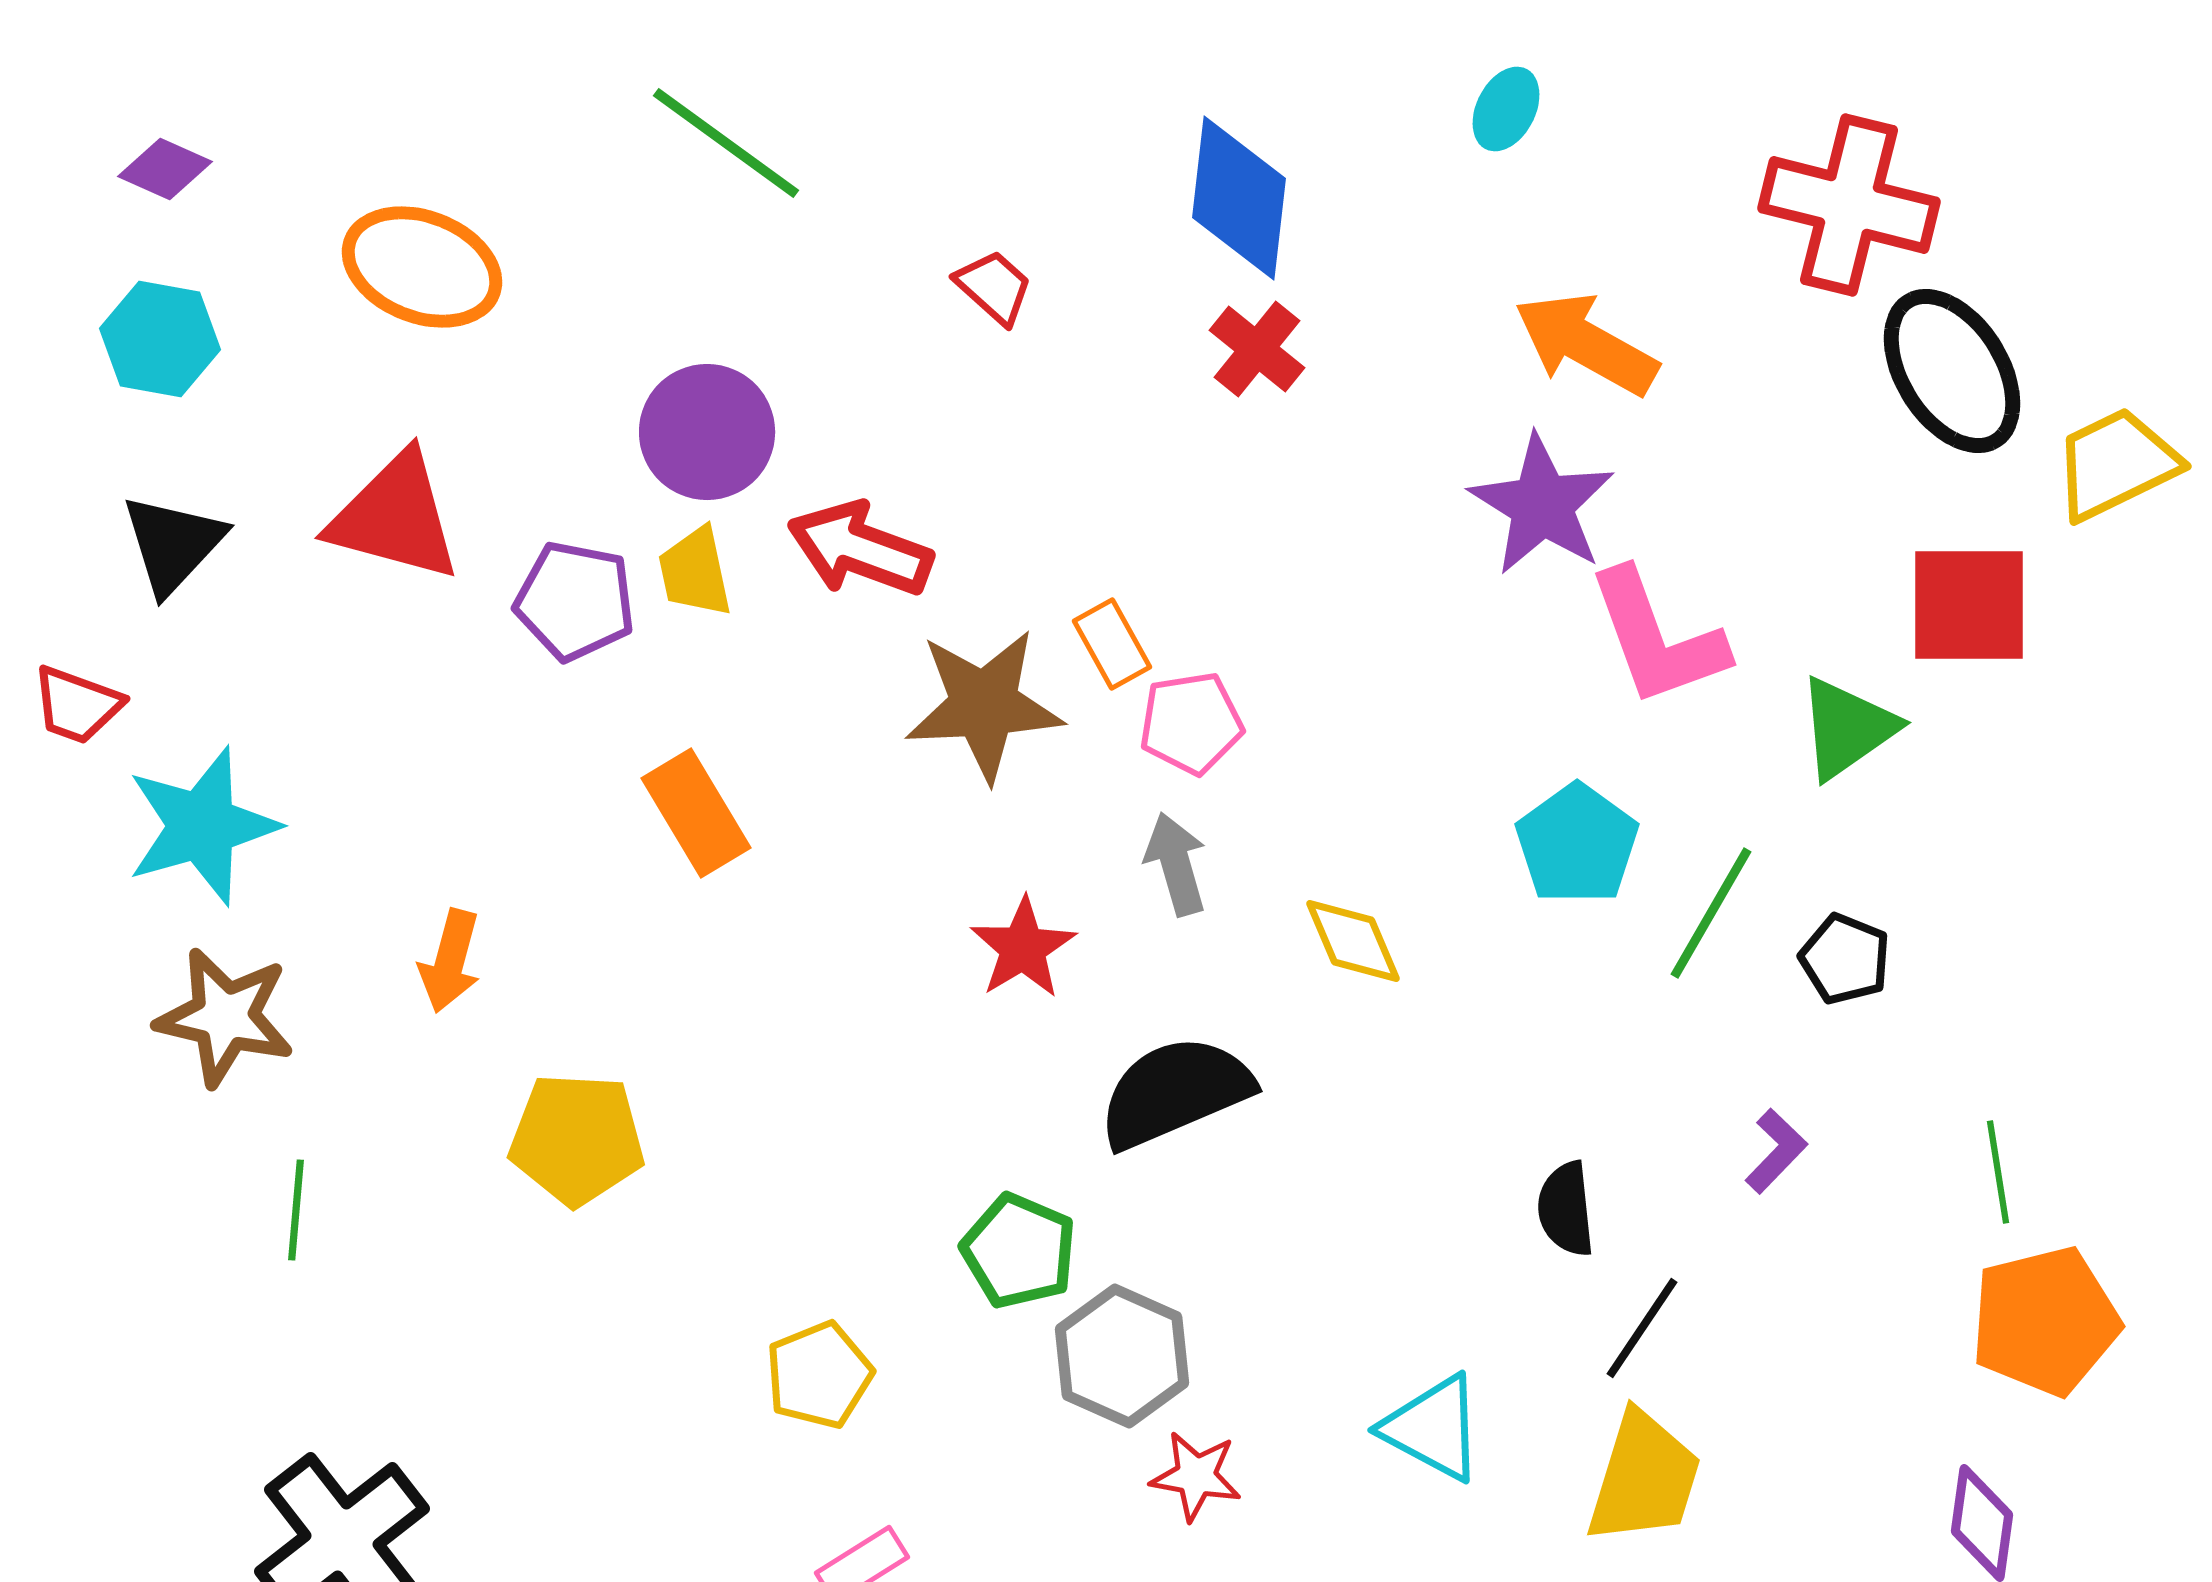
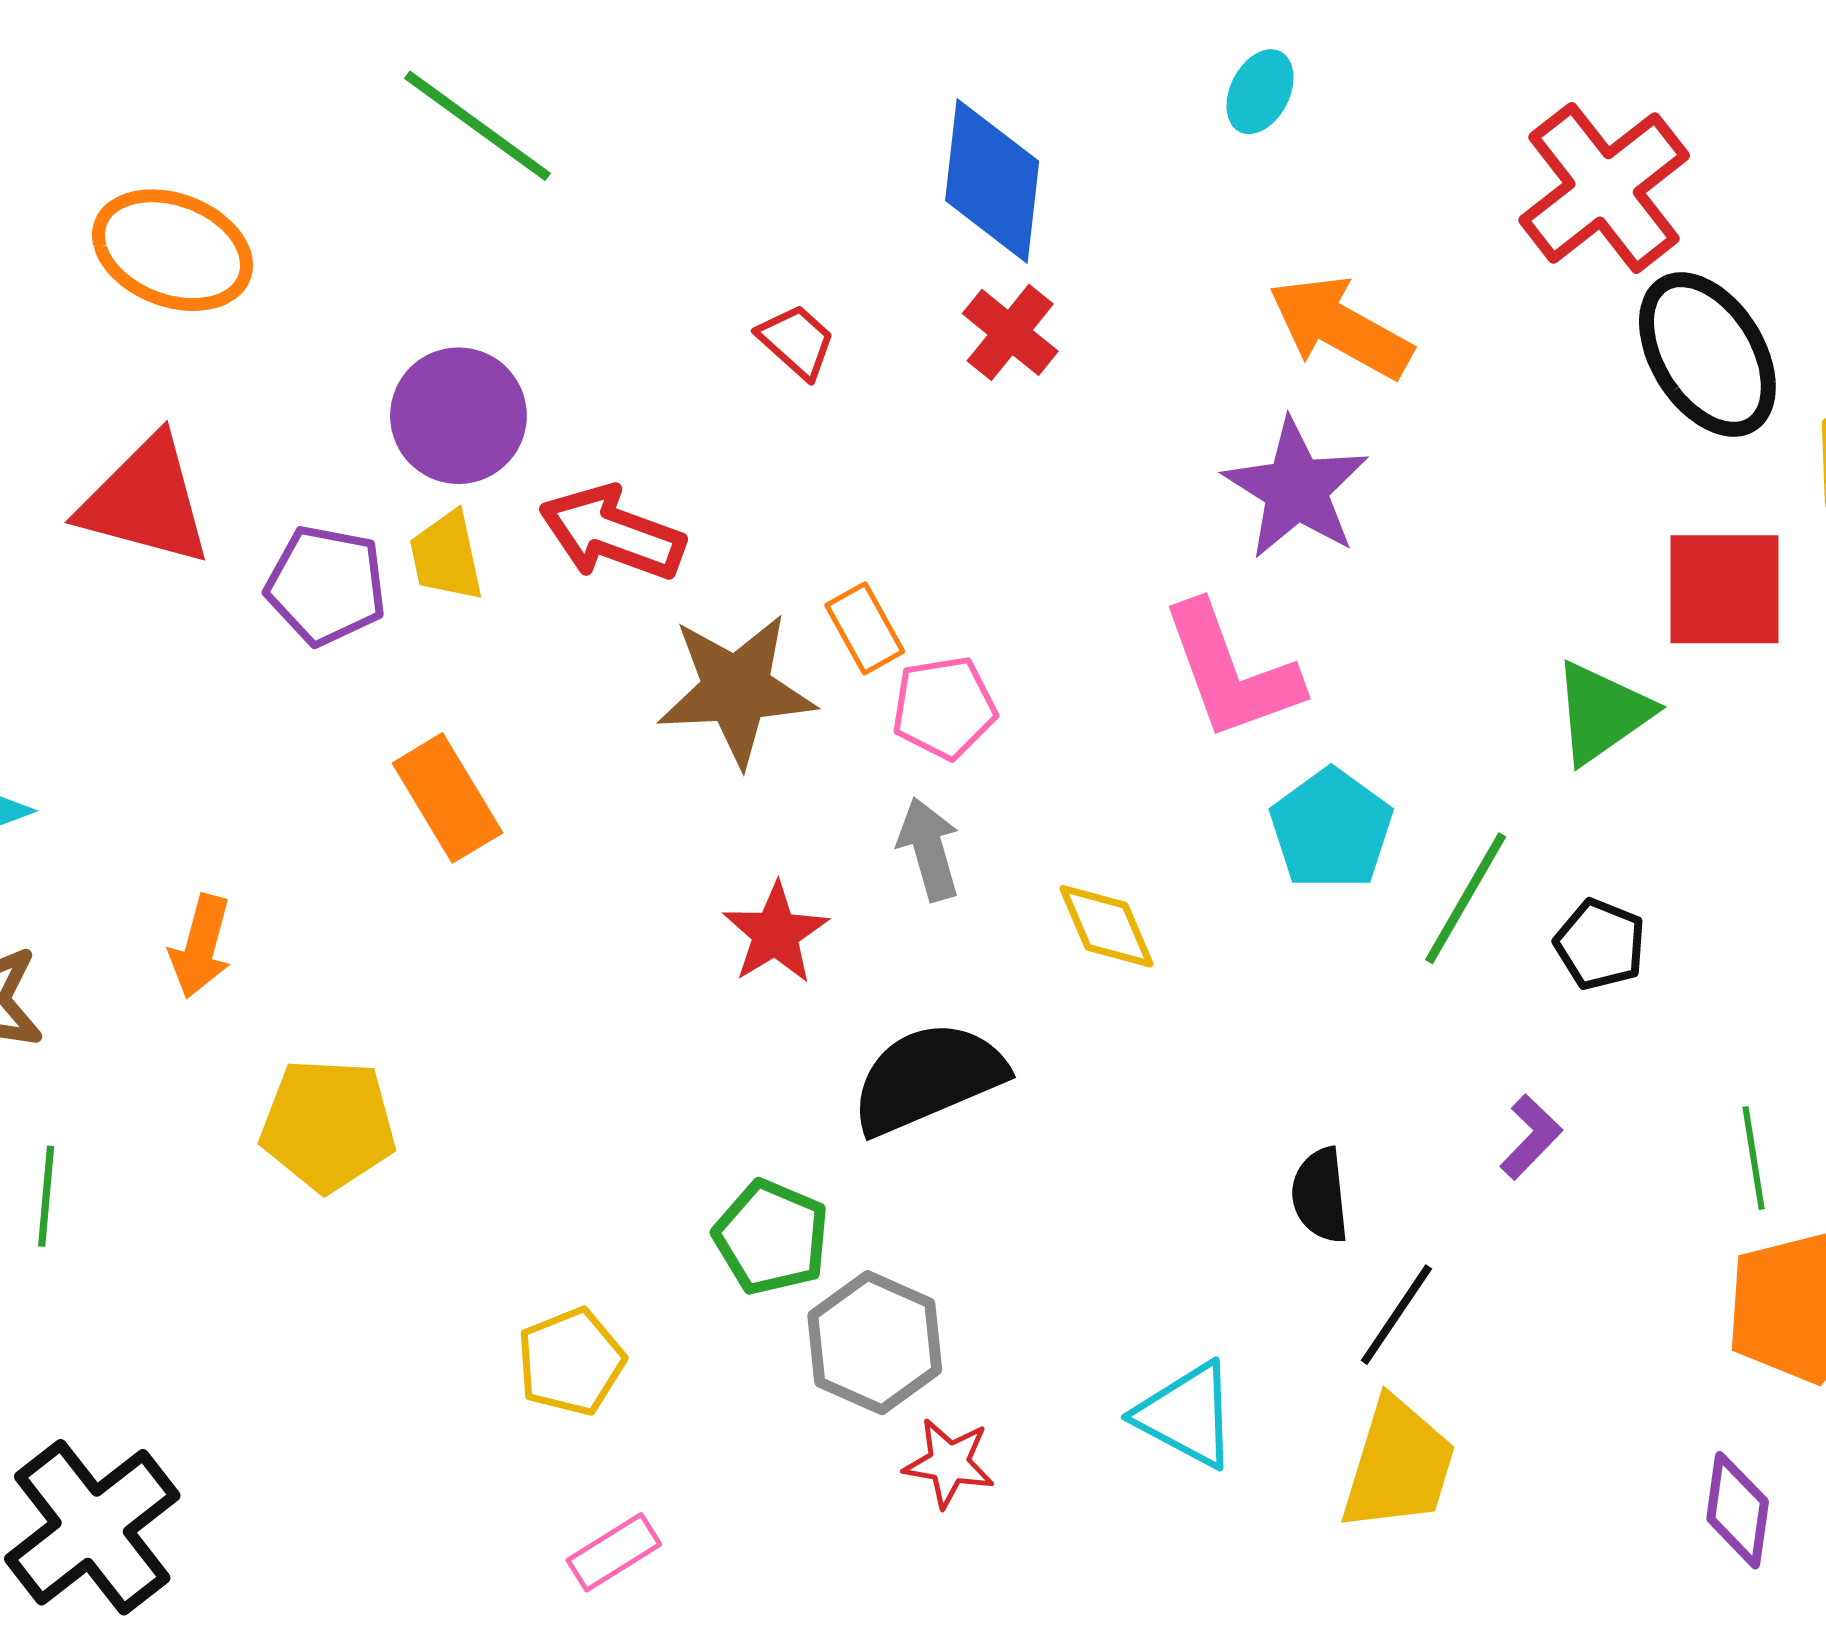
red cross: (1849, 205) -> (1604, 188), turned 38
red trapezoid: (994, 287) -> (797, 341), moved
pink L-shape: (1657, 638) -> (1231, 671), moved

